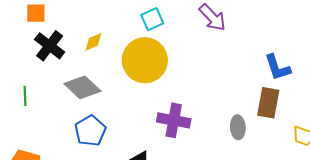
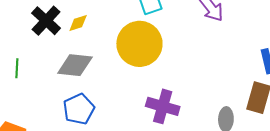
yellow diamond: (93, 42) -> (78, 23), moved
gray diamond: (82, 87) -> (75, 65), turned -42

